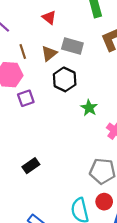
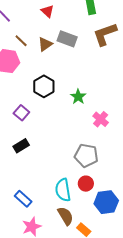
brown line: (23, 52) -> (21, 41), turned -32
black hexagon: (65, 79) -> (44, 86), moved
purple square: (26, 98) -> (21, 113), moved, turned -35

